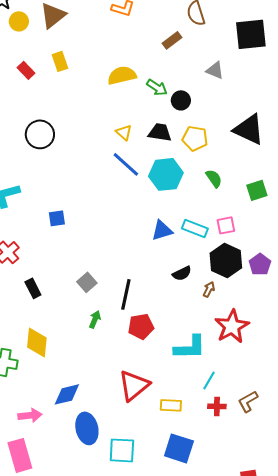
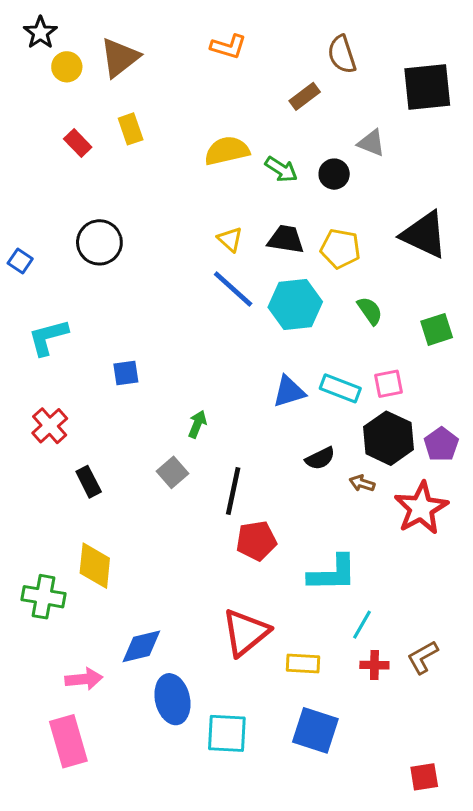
black circle: (181, 100) -> (334, 174), moved
brown arrow: (209, 289) -> (362, 483), turned -98
green arrow: (95, 319) -> (197, 424), moved
red star: (232, 326) -> (421, 508), moved

